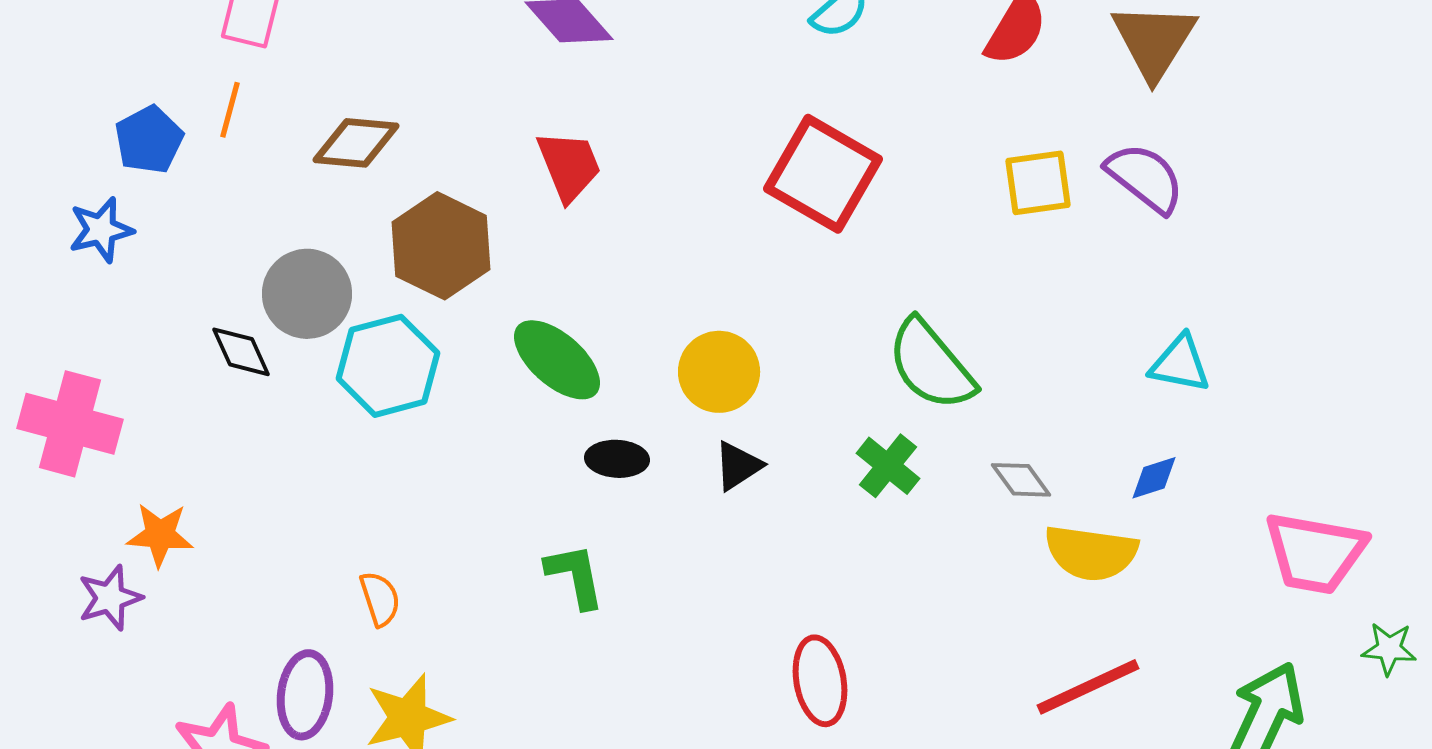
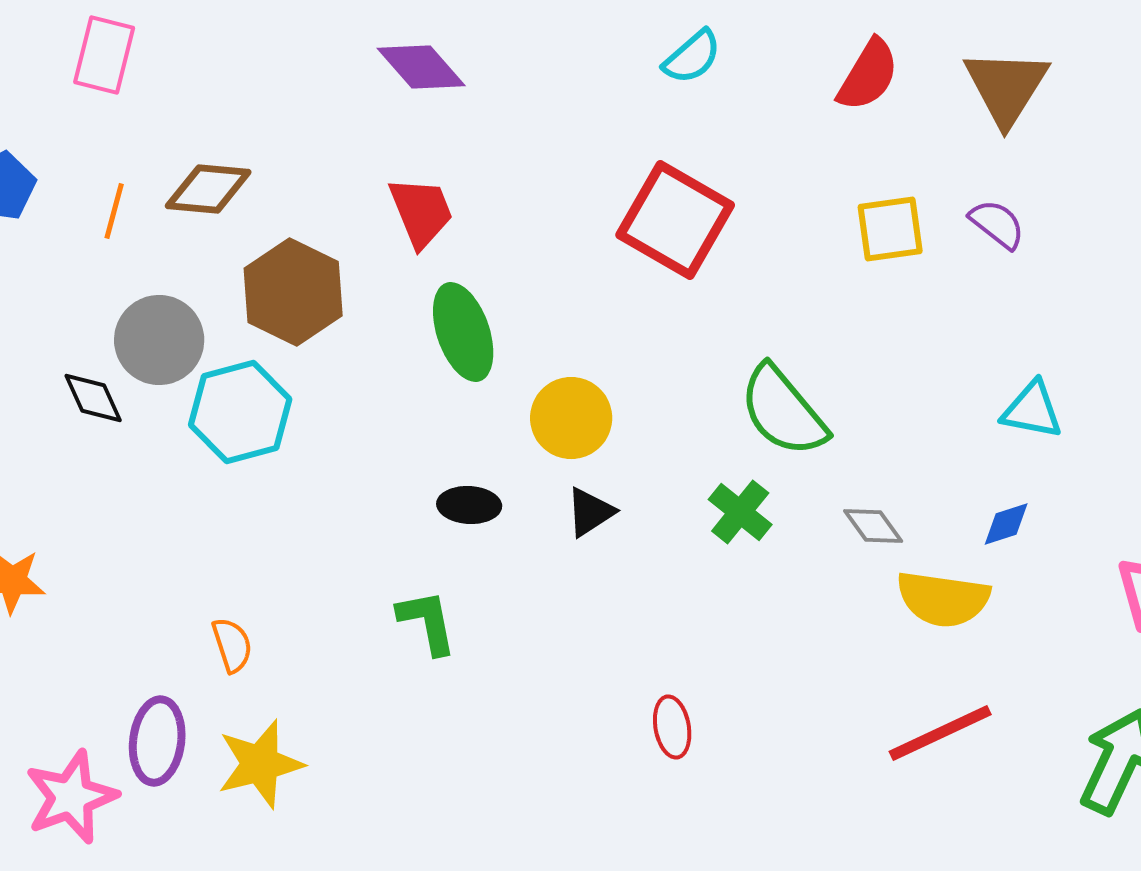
orange line: (230, 110) -> (114, 211), moved
purple semicircle: (1145, 178) -> (997, 224), size x0.7
green ellipse: (557, 360) -> (463, 332), moved, turned 30
red ellipse: (820, 681) -> (672, 727), size x0.7

